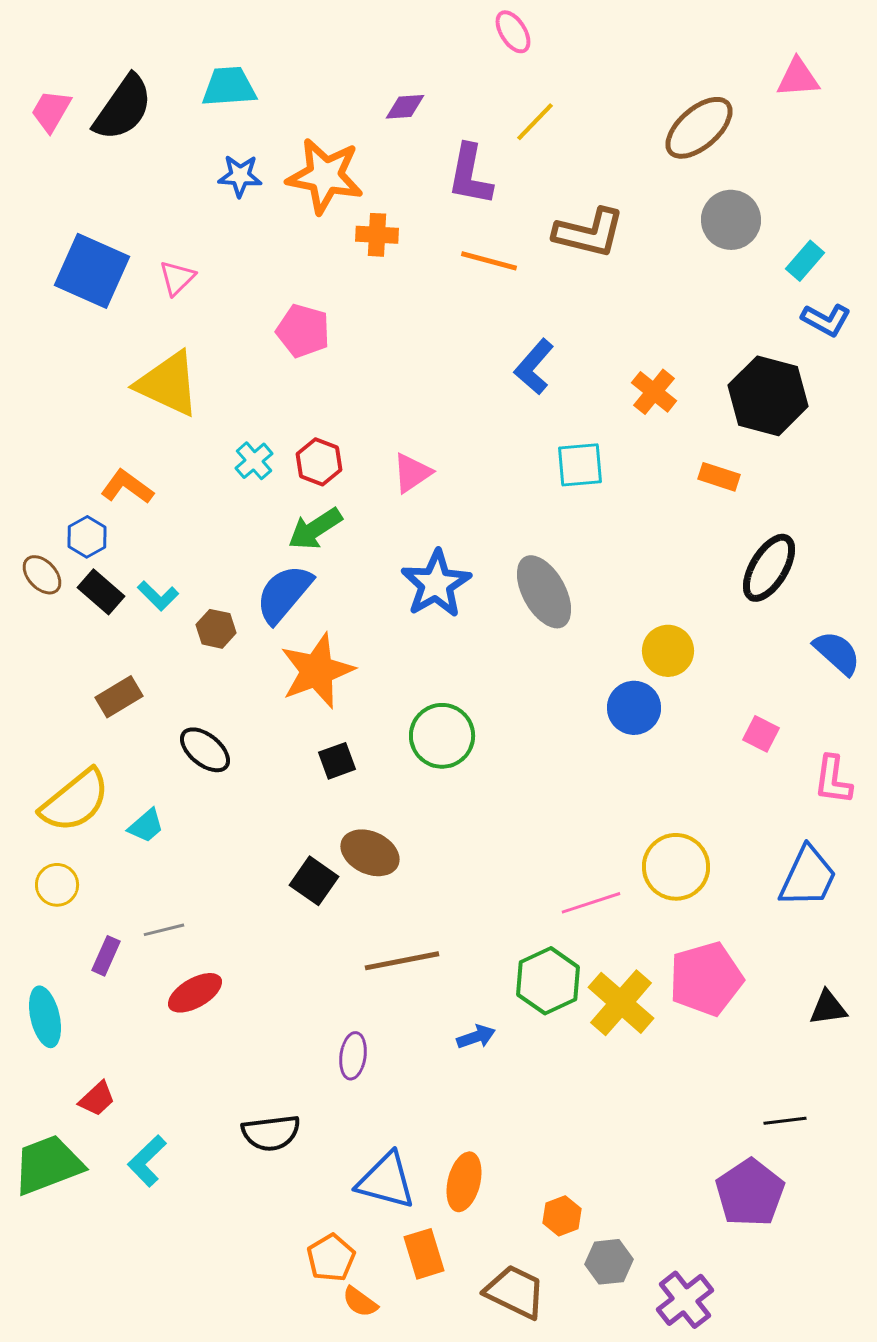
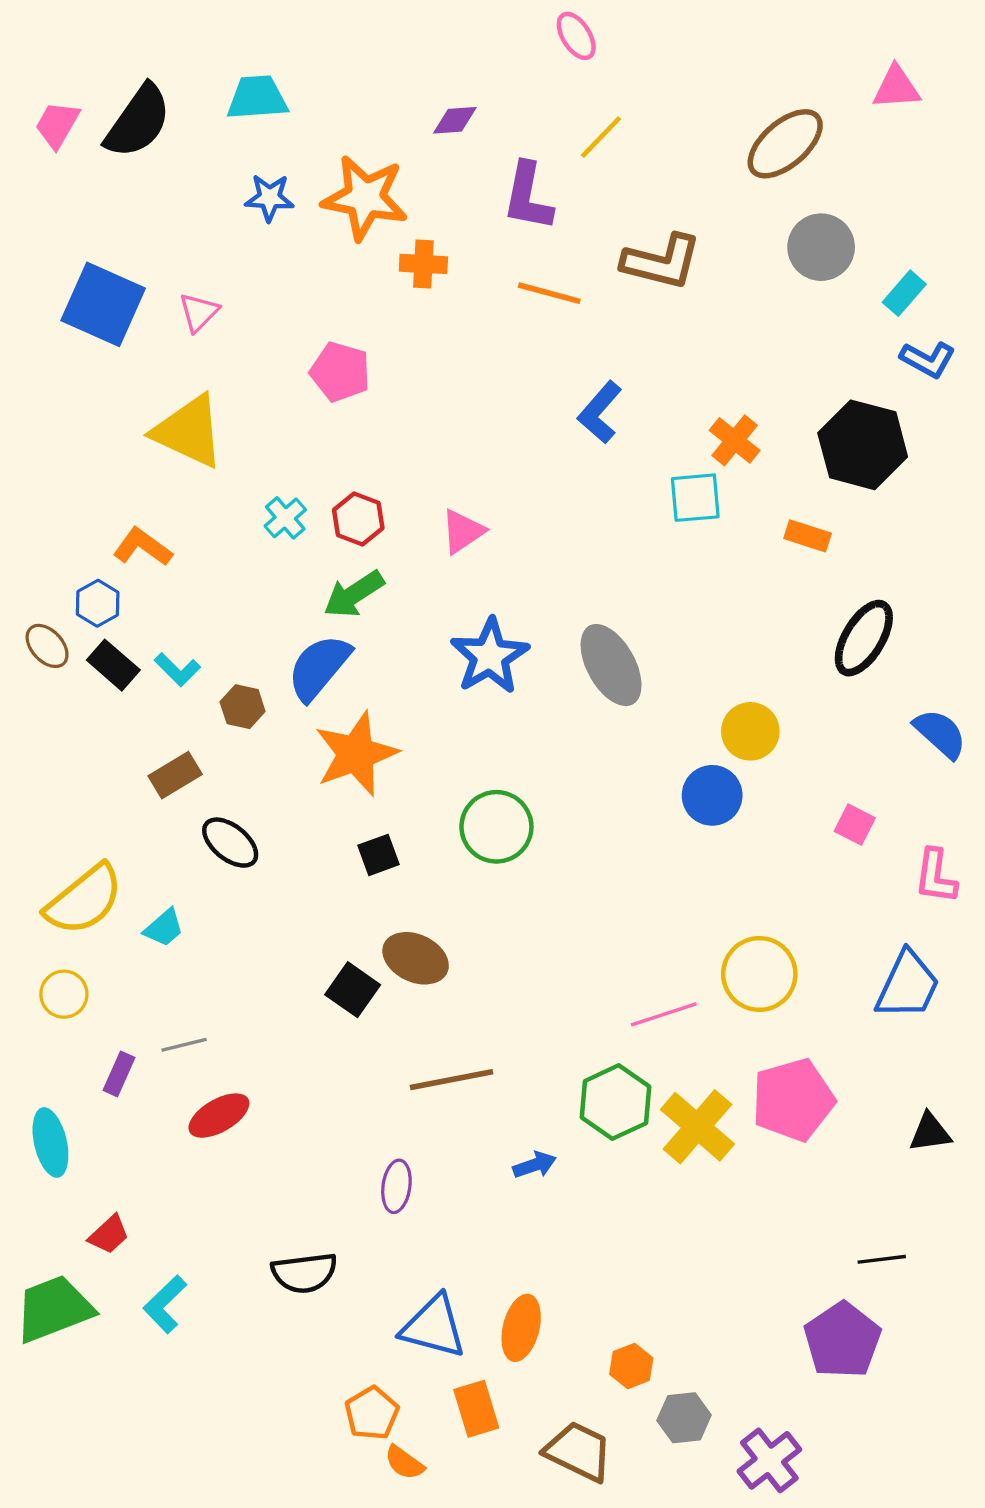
cyan square: (580, 465) -> (695, 498), moved
brown rectangle: (119, 697) -> (175, 775), moved

